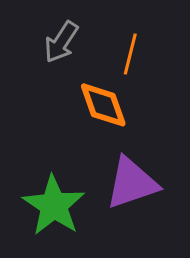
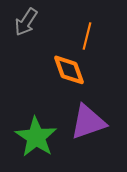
gray arrow: (61, 42) -> (26, 22), moved

